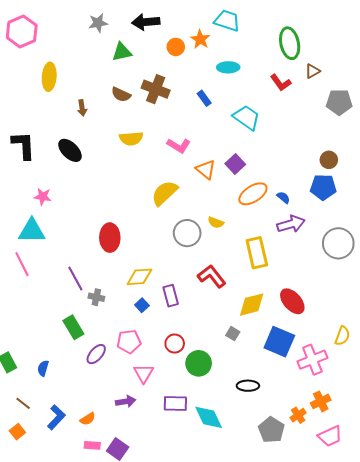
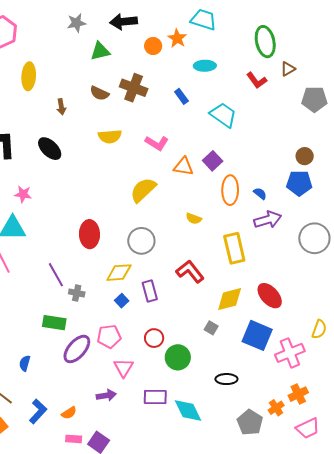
orange triangle: (206, 169) -> (183, 166), turned -30
orange ellipse: (253, 194) -> (230, 190), turned -56
gray circle: (187, 233) -> (141, 241), moved
green rectangle: (73, 327) -> (54, 323), turned -50
purple ellipse: (96, 354) -> (77, 349), size x1.4

